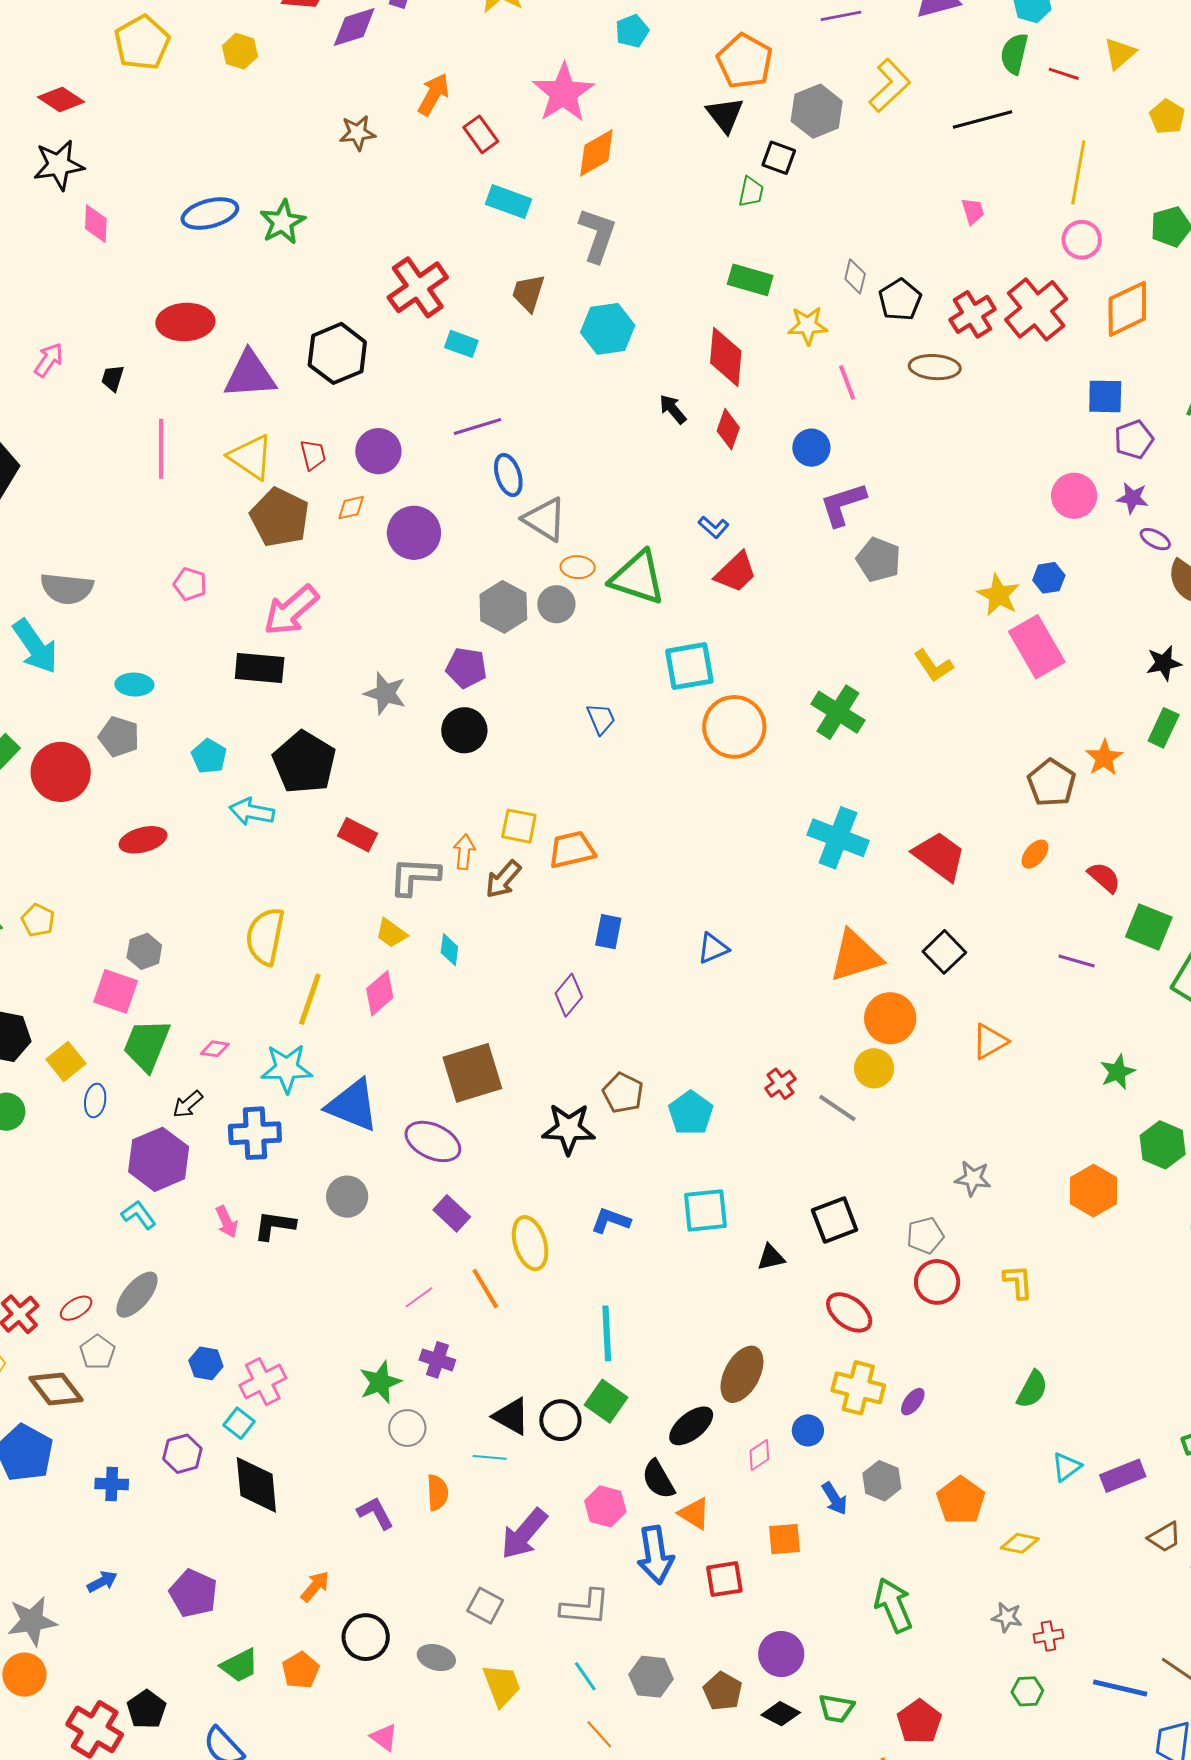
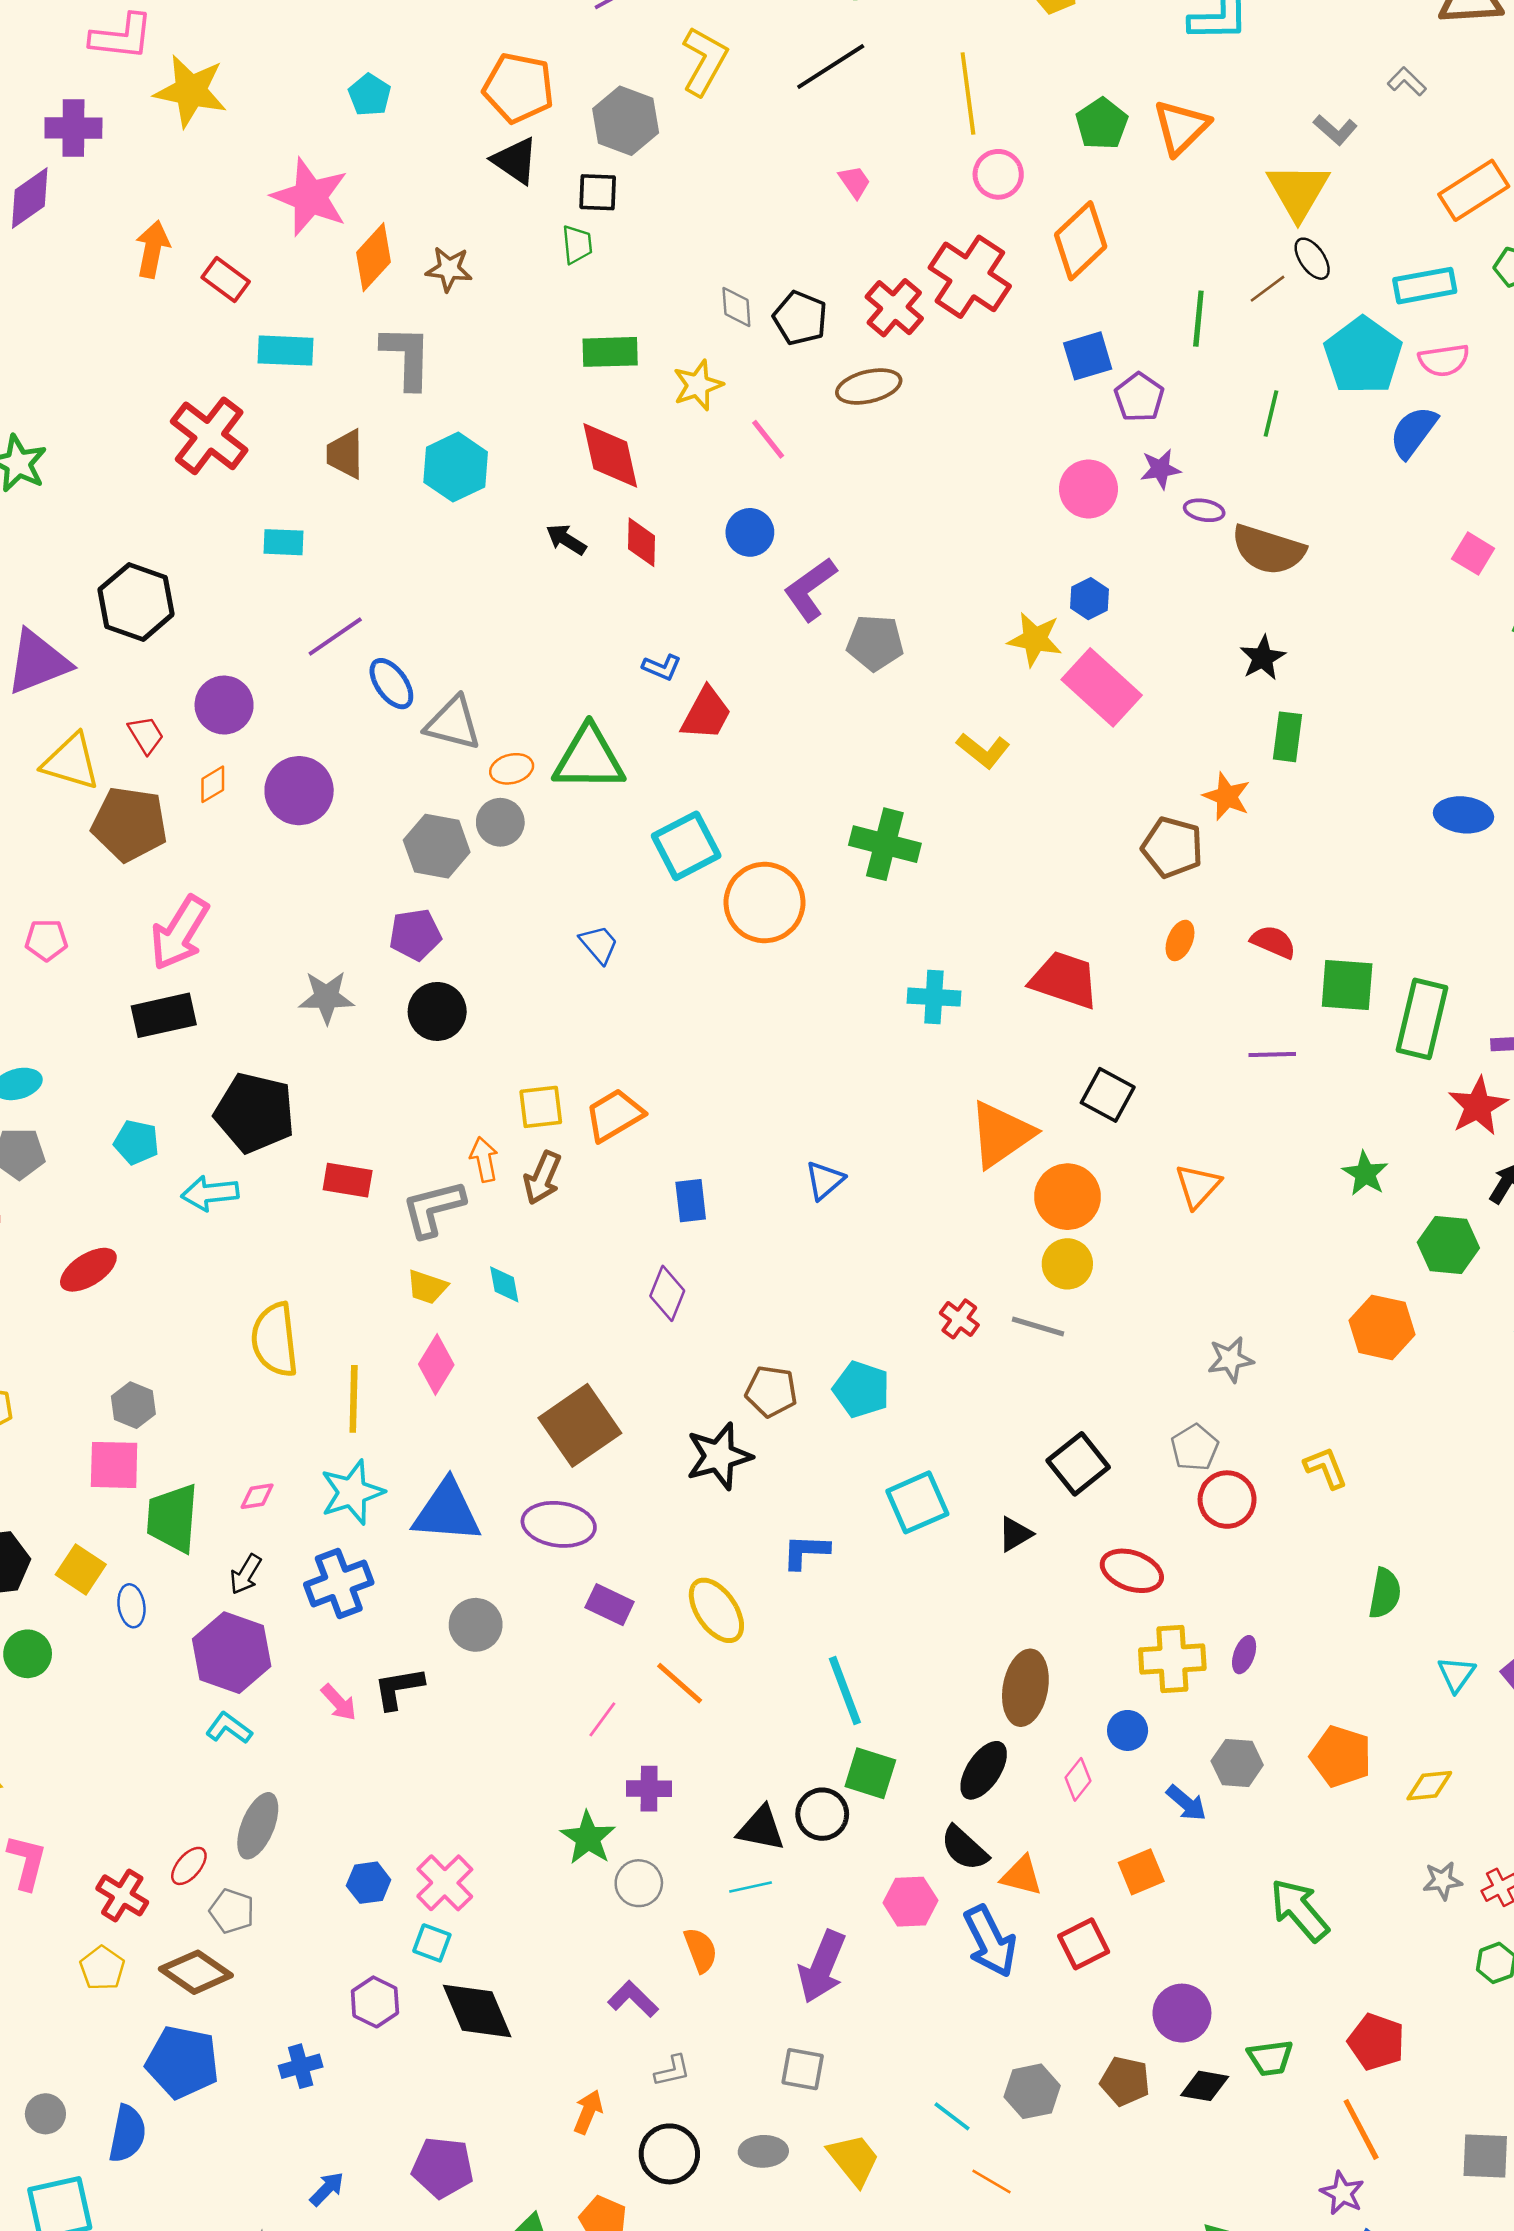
brown star: (357, 133) -> (449, 269), moved, turned 30
red cross: (418, 287) -> (209, 436), moved
cyan cross: (838, 838) -> (934, 997), size x0.7
gray L-shape: (585, 1607) -> (672, 2071), moved, size x0.6

